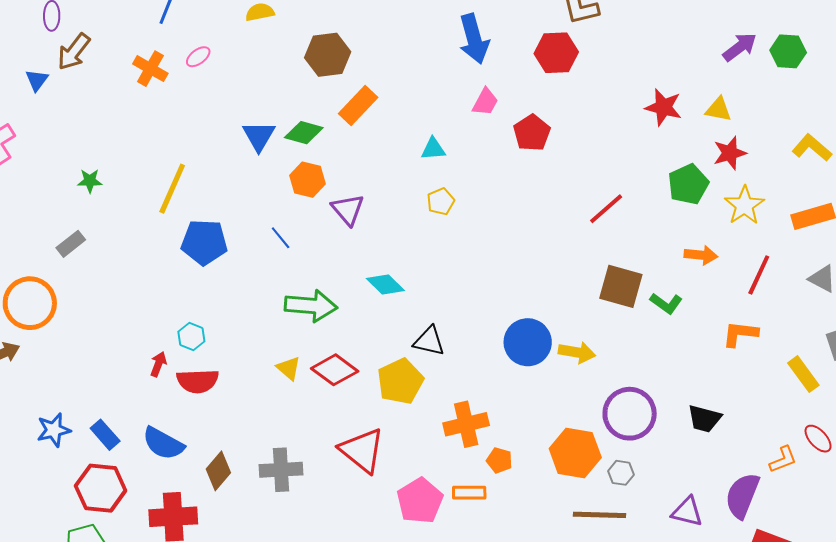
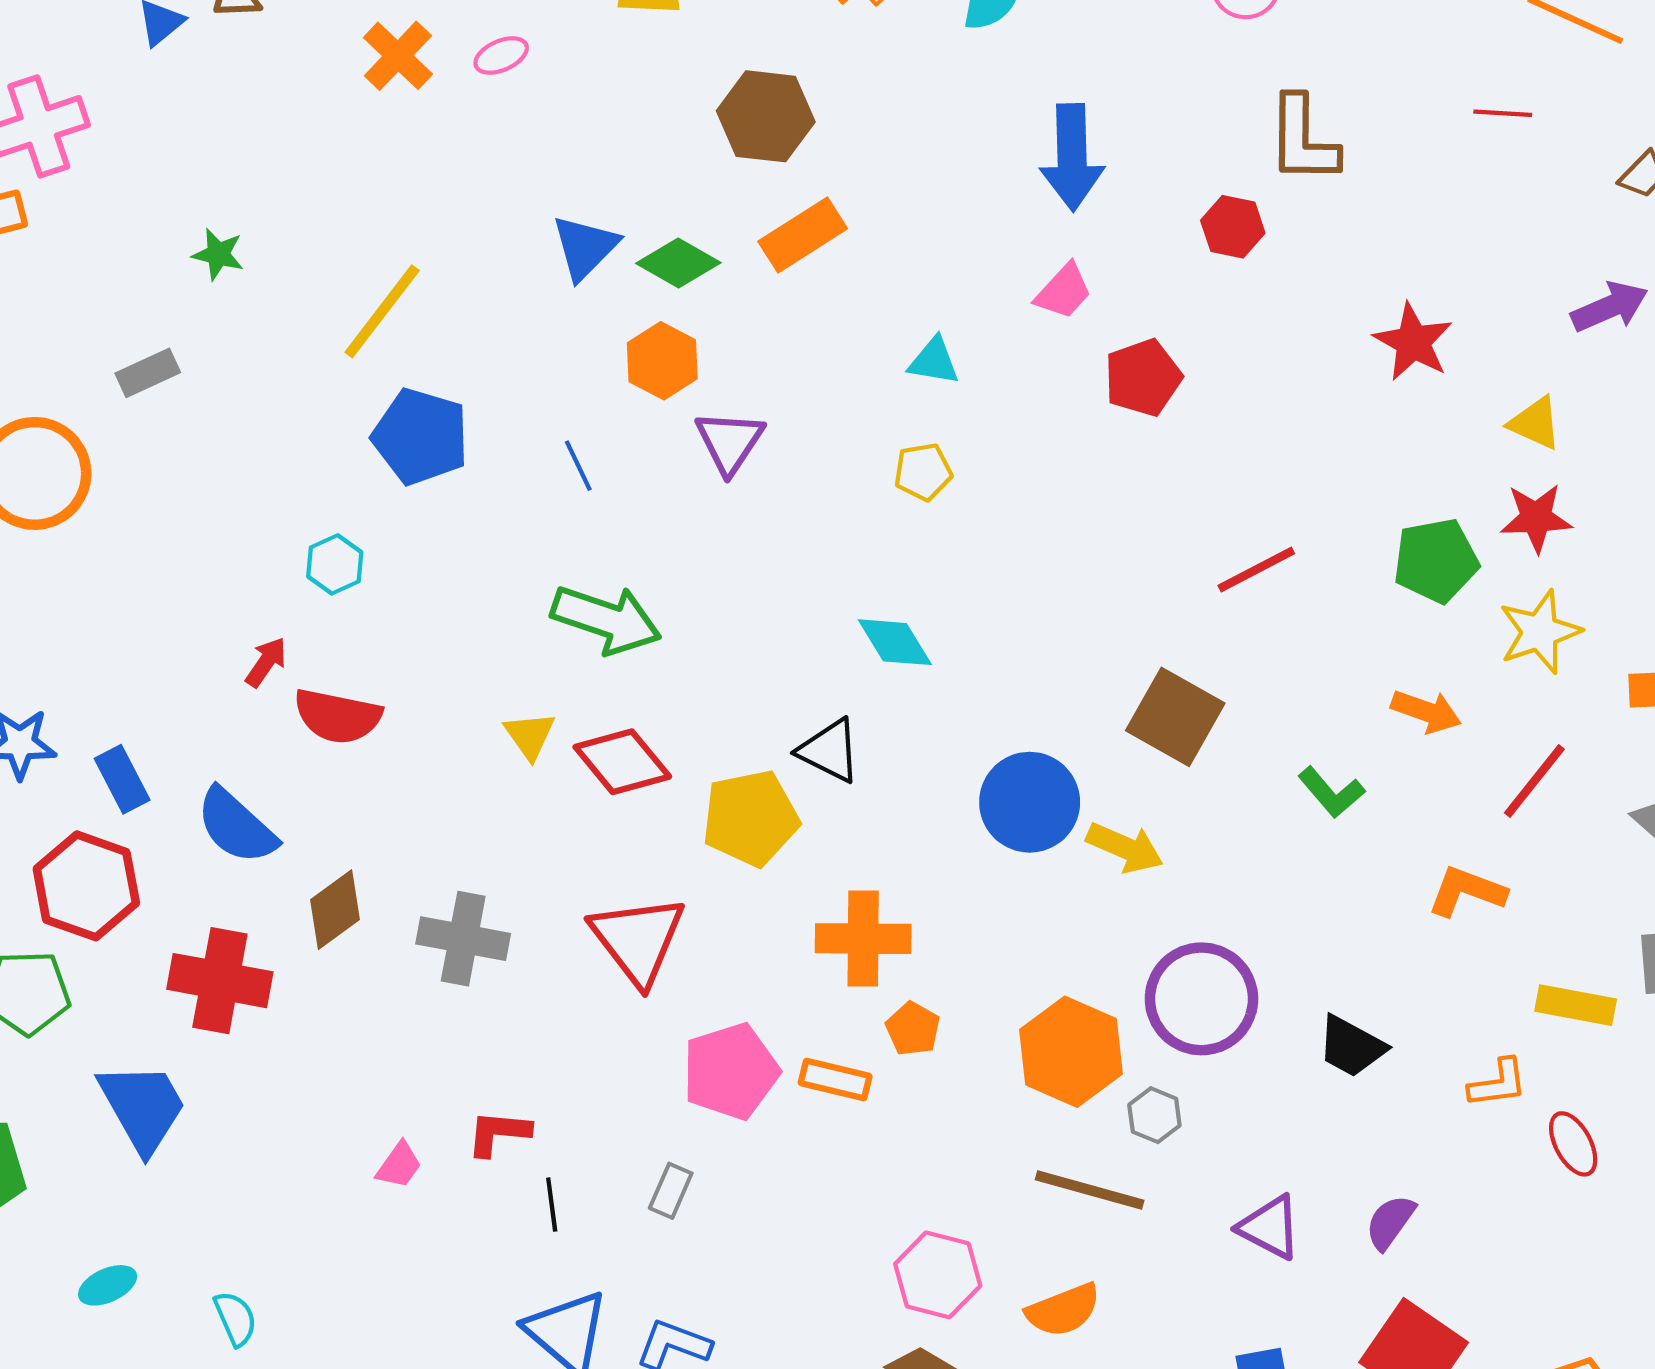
red hexagon: (556, 53) -> (1233, 227), size x0.7
red star: (663, 107) -> (1413, 342), moved
cyan diamond: (385, 284) -> (895, 642), moved
brown square: (621, 286) -> (1175, 717), moved
cyan hexagon: (191, 337) -> (335, 564), moved
yellow rectangle: (803, 374) -> (1576, 1005), turned -57
orange L-shape: (783, 460) -> (1498, 1083), moved
purple semicircle: (742, 496) -> (1390, 1222), size x0.6

